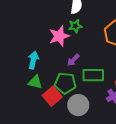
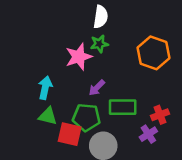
red square: (52, 96) -> (70, 134), turned -36

